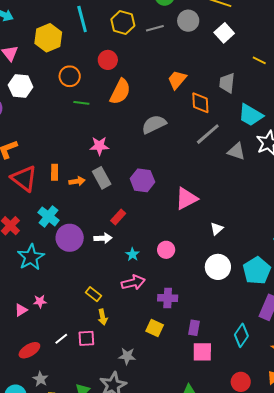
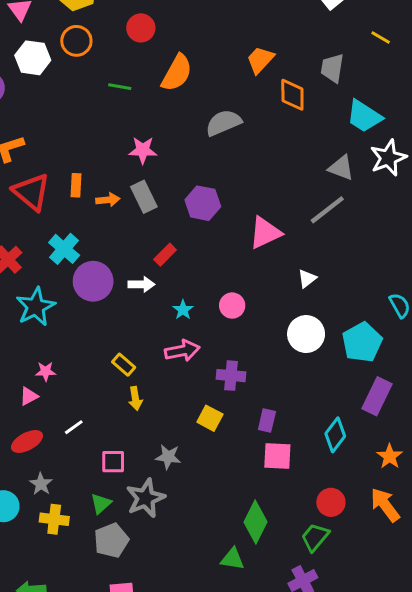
red circle: (108, 60) -> (141, 28), moved
orange circle: (70, 76) -> (76, 41), moved
gray line: (208, 134) -> (327, 210), moved
pink triangle: (21, 310) -> (29, 396), moved
pink square: (86, 338) -> (113, 462), moved

